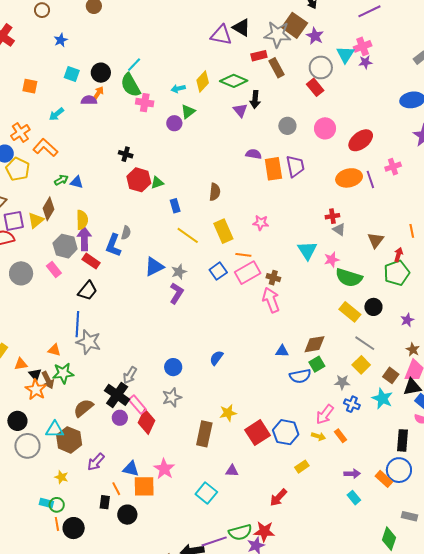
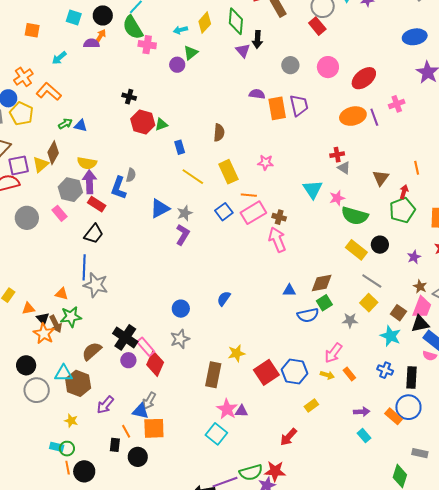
green diamond: (234, 81) -> (236, 21), turned 72
yellow semicircle: (82, 220) -> (87, 163), turned 102
gray arrow: (130, 375) -> (149, 401), moved
blue cross: (352, 404) -> (385, 370), moved
pink star: (164, 469) -> (227, 409), moved

